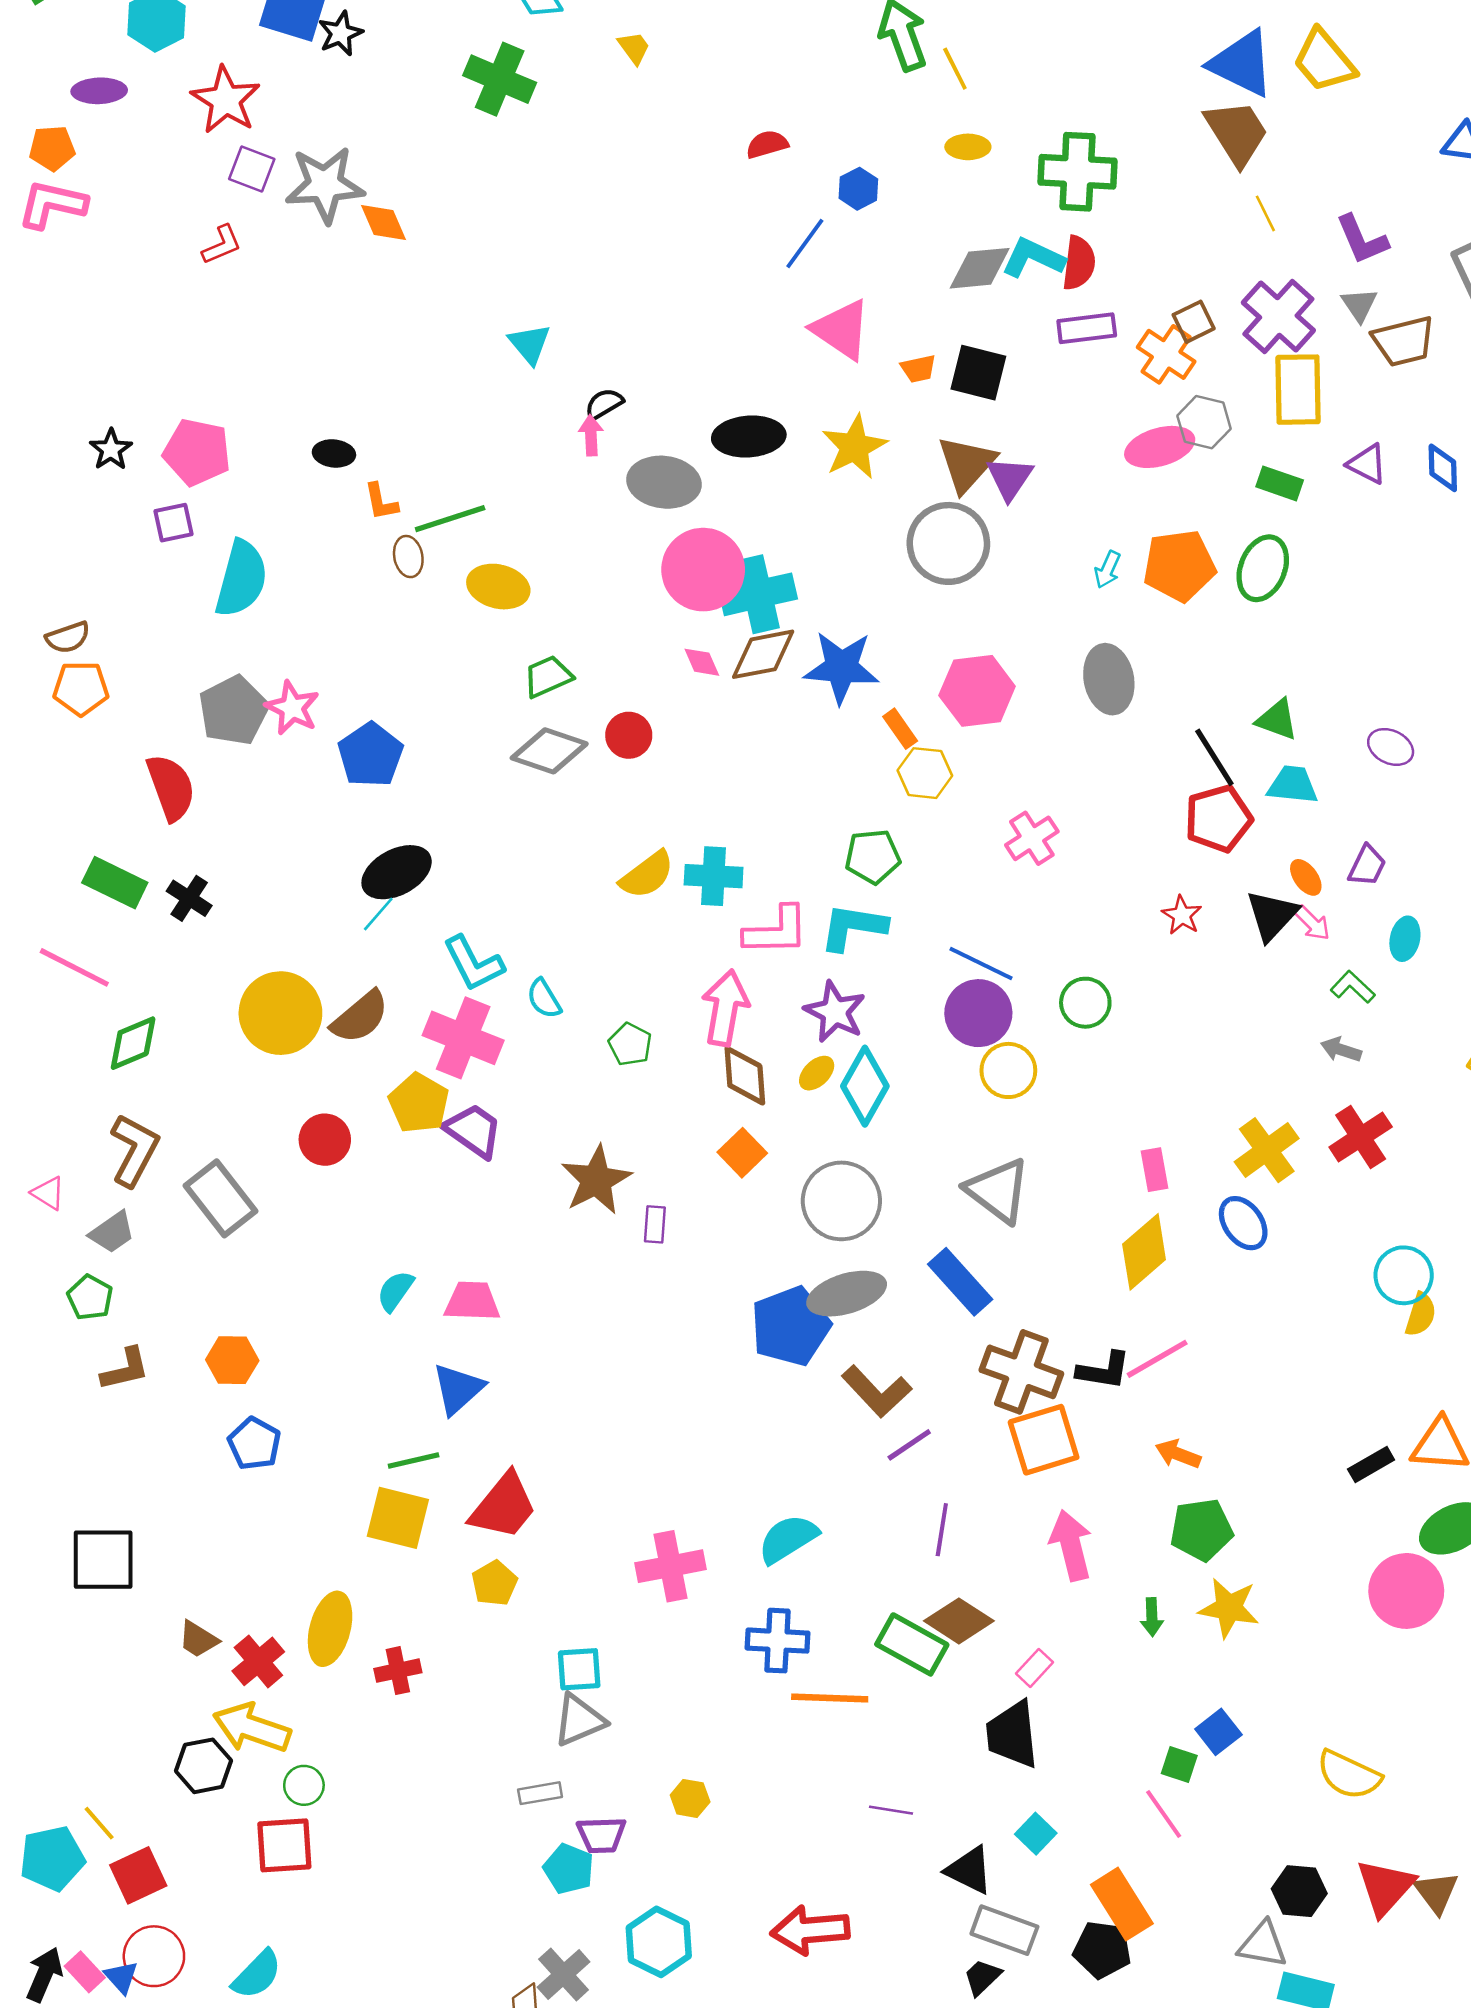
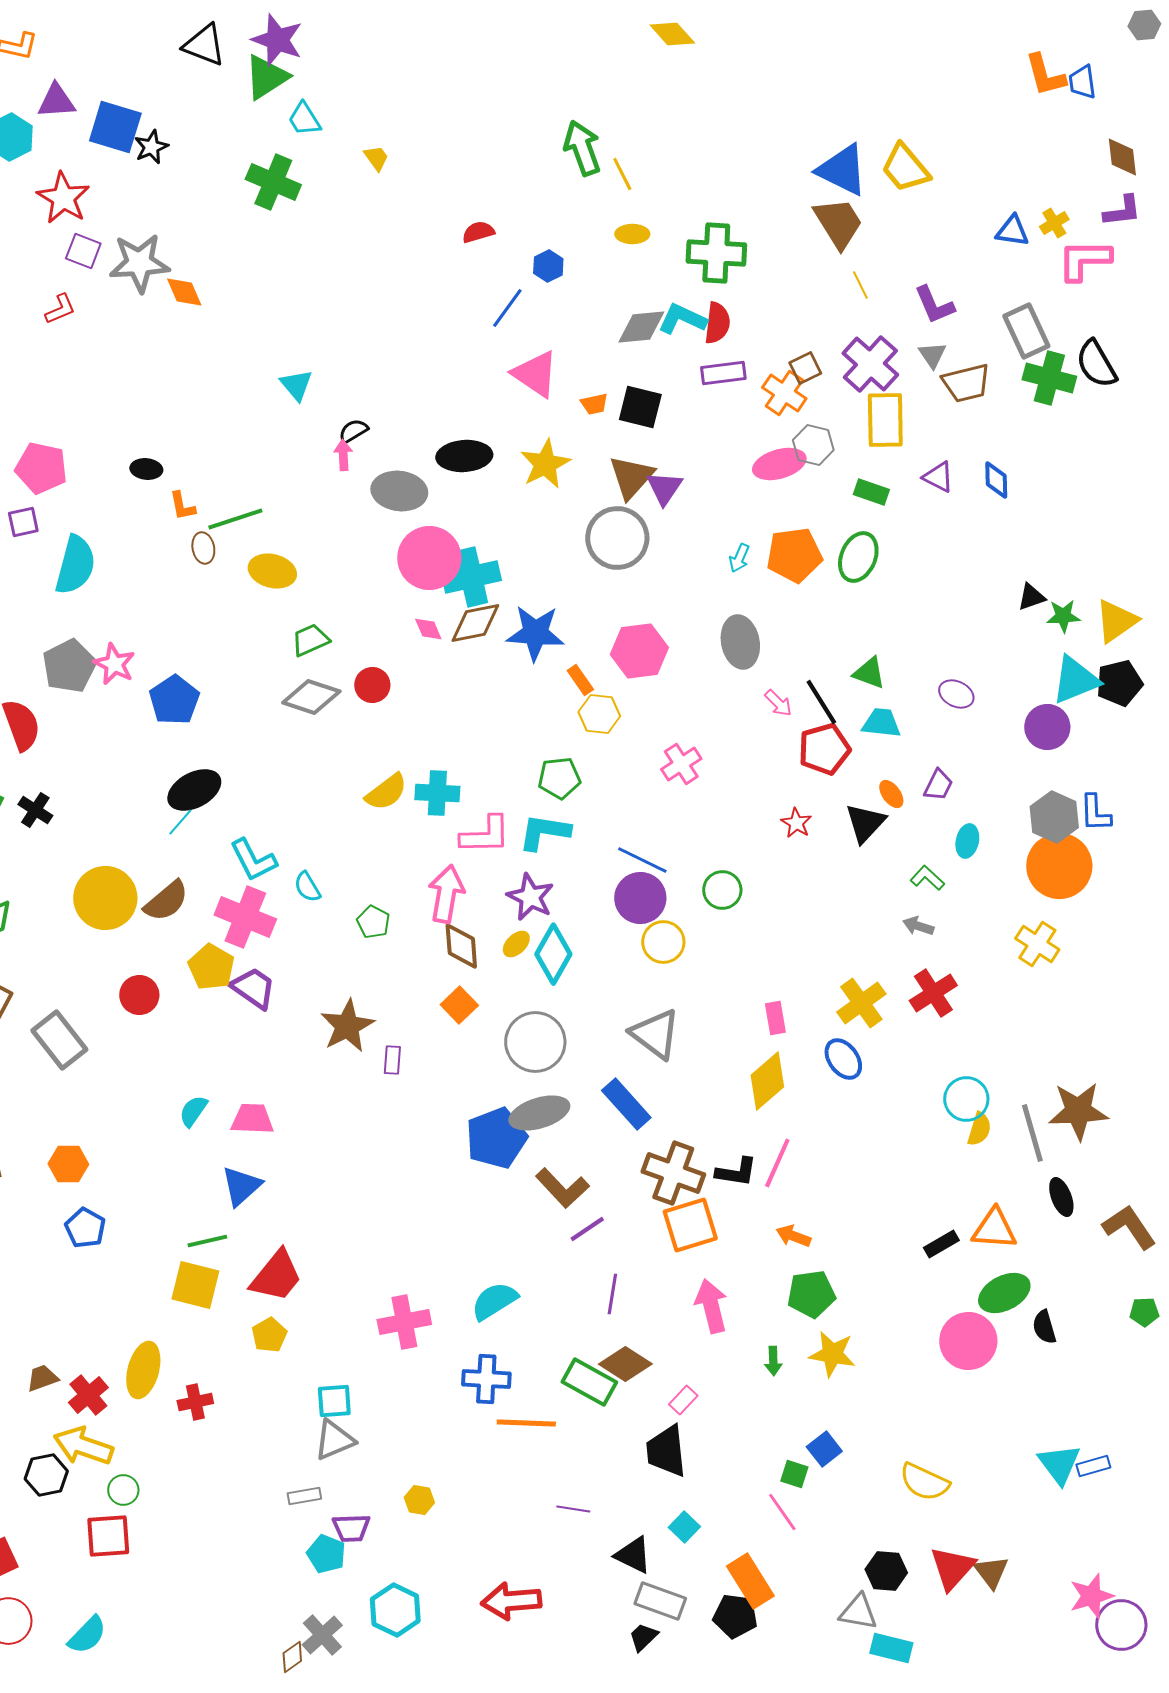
pink arrow: (1312, 923) -> (778, 703), moved
pink line: (1157, 1359) -> (777, 1163), turned -36
brown trapezoid: (198, 1639) -> (42, 1378), turned 128

